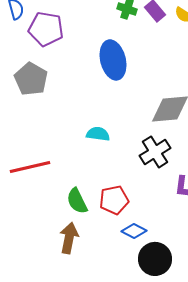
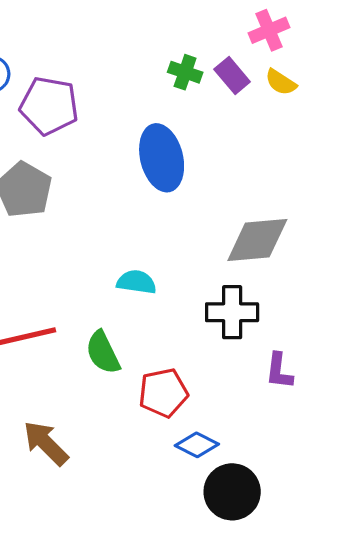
black cross: (155, 152) -> (232, 312), turned 32
green semicircle: (77, 201) -> (103, 353), moved
brown arrow: (69, 238) -> (46, 443), moved, turned -56

